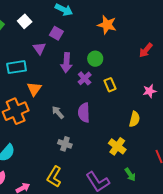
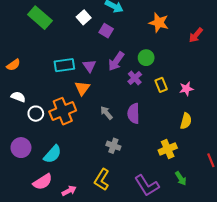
white square: (25, 21) -> (84, 17), moved
purple triangle: (39, 48) -> (89, 66), moved
red arrow: (146, 50) -> (196, 35), moved
purple arrow: (66, 63) -> (116, 61), turned 30
pink star: (150, 91) -> (186, 89), moved
yellow cross: (117, 146) -> (168, 149), turned 30

